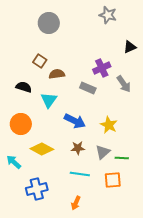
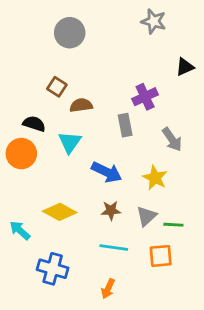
gray arrow: (124, 84) -> (172, 139), moved
gray rectangle: (88, 88) -> (125, 125), turned 56
orange circle: (21, 124) -> (21, 154), moved
blue cross: (37, 189) -> (53, 269), turned 30

